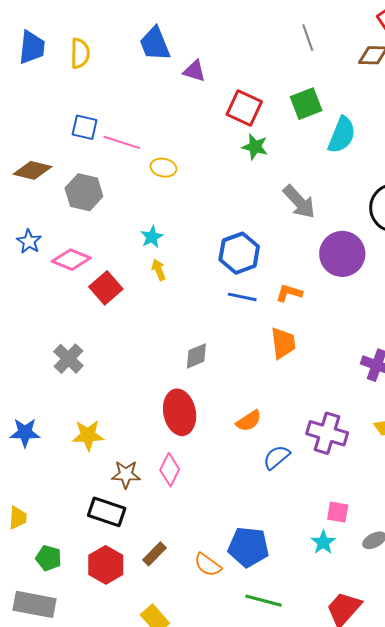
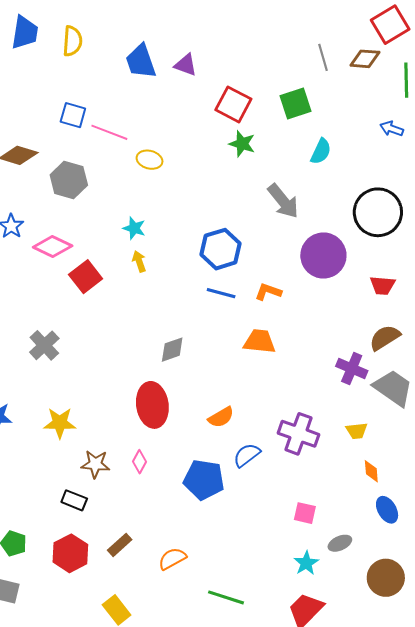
gray line: (308, 38) -> (323, 57), moved
blue trapezoid: (155, 44) -> (141, 61), moved
cyan semicircle: (342, 135) -> (321, 151), moved, size x0.7
cyan star: (152, 237) -> (134, 228), turned -30
orange trapezoid: (283, 343) -> (260, 341), turned -80
pink diamond: (170, 470) -> (139, 462), size x0.7
black rectangle: (107, 512) -> (74, 500), size x0.7
cyan star: (323, 542) -> (306, 563), moved
blue pentagon: (248, 547) -> (204, 480), moved
orange semicircle: (208, 565) -> (172, 559), turned 112

